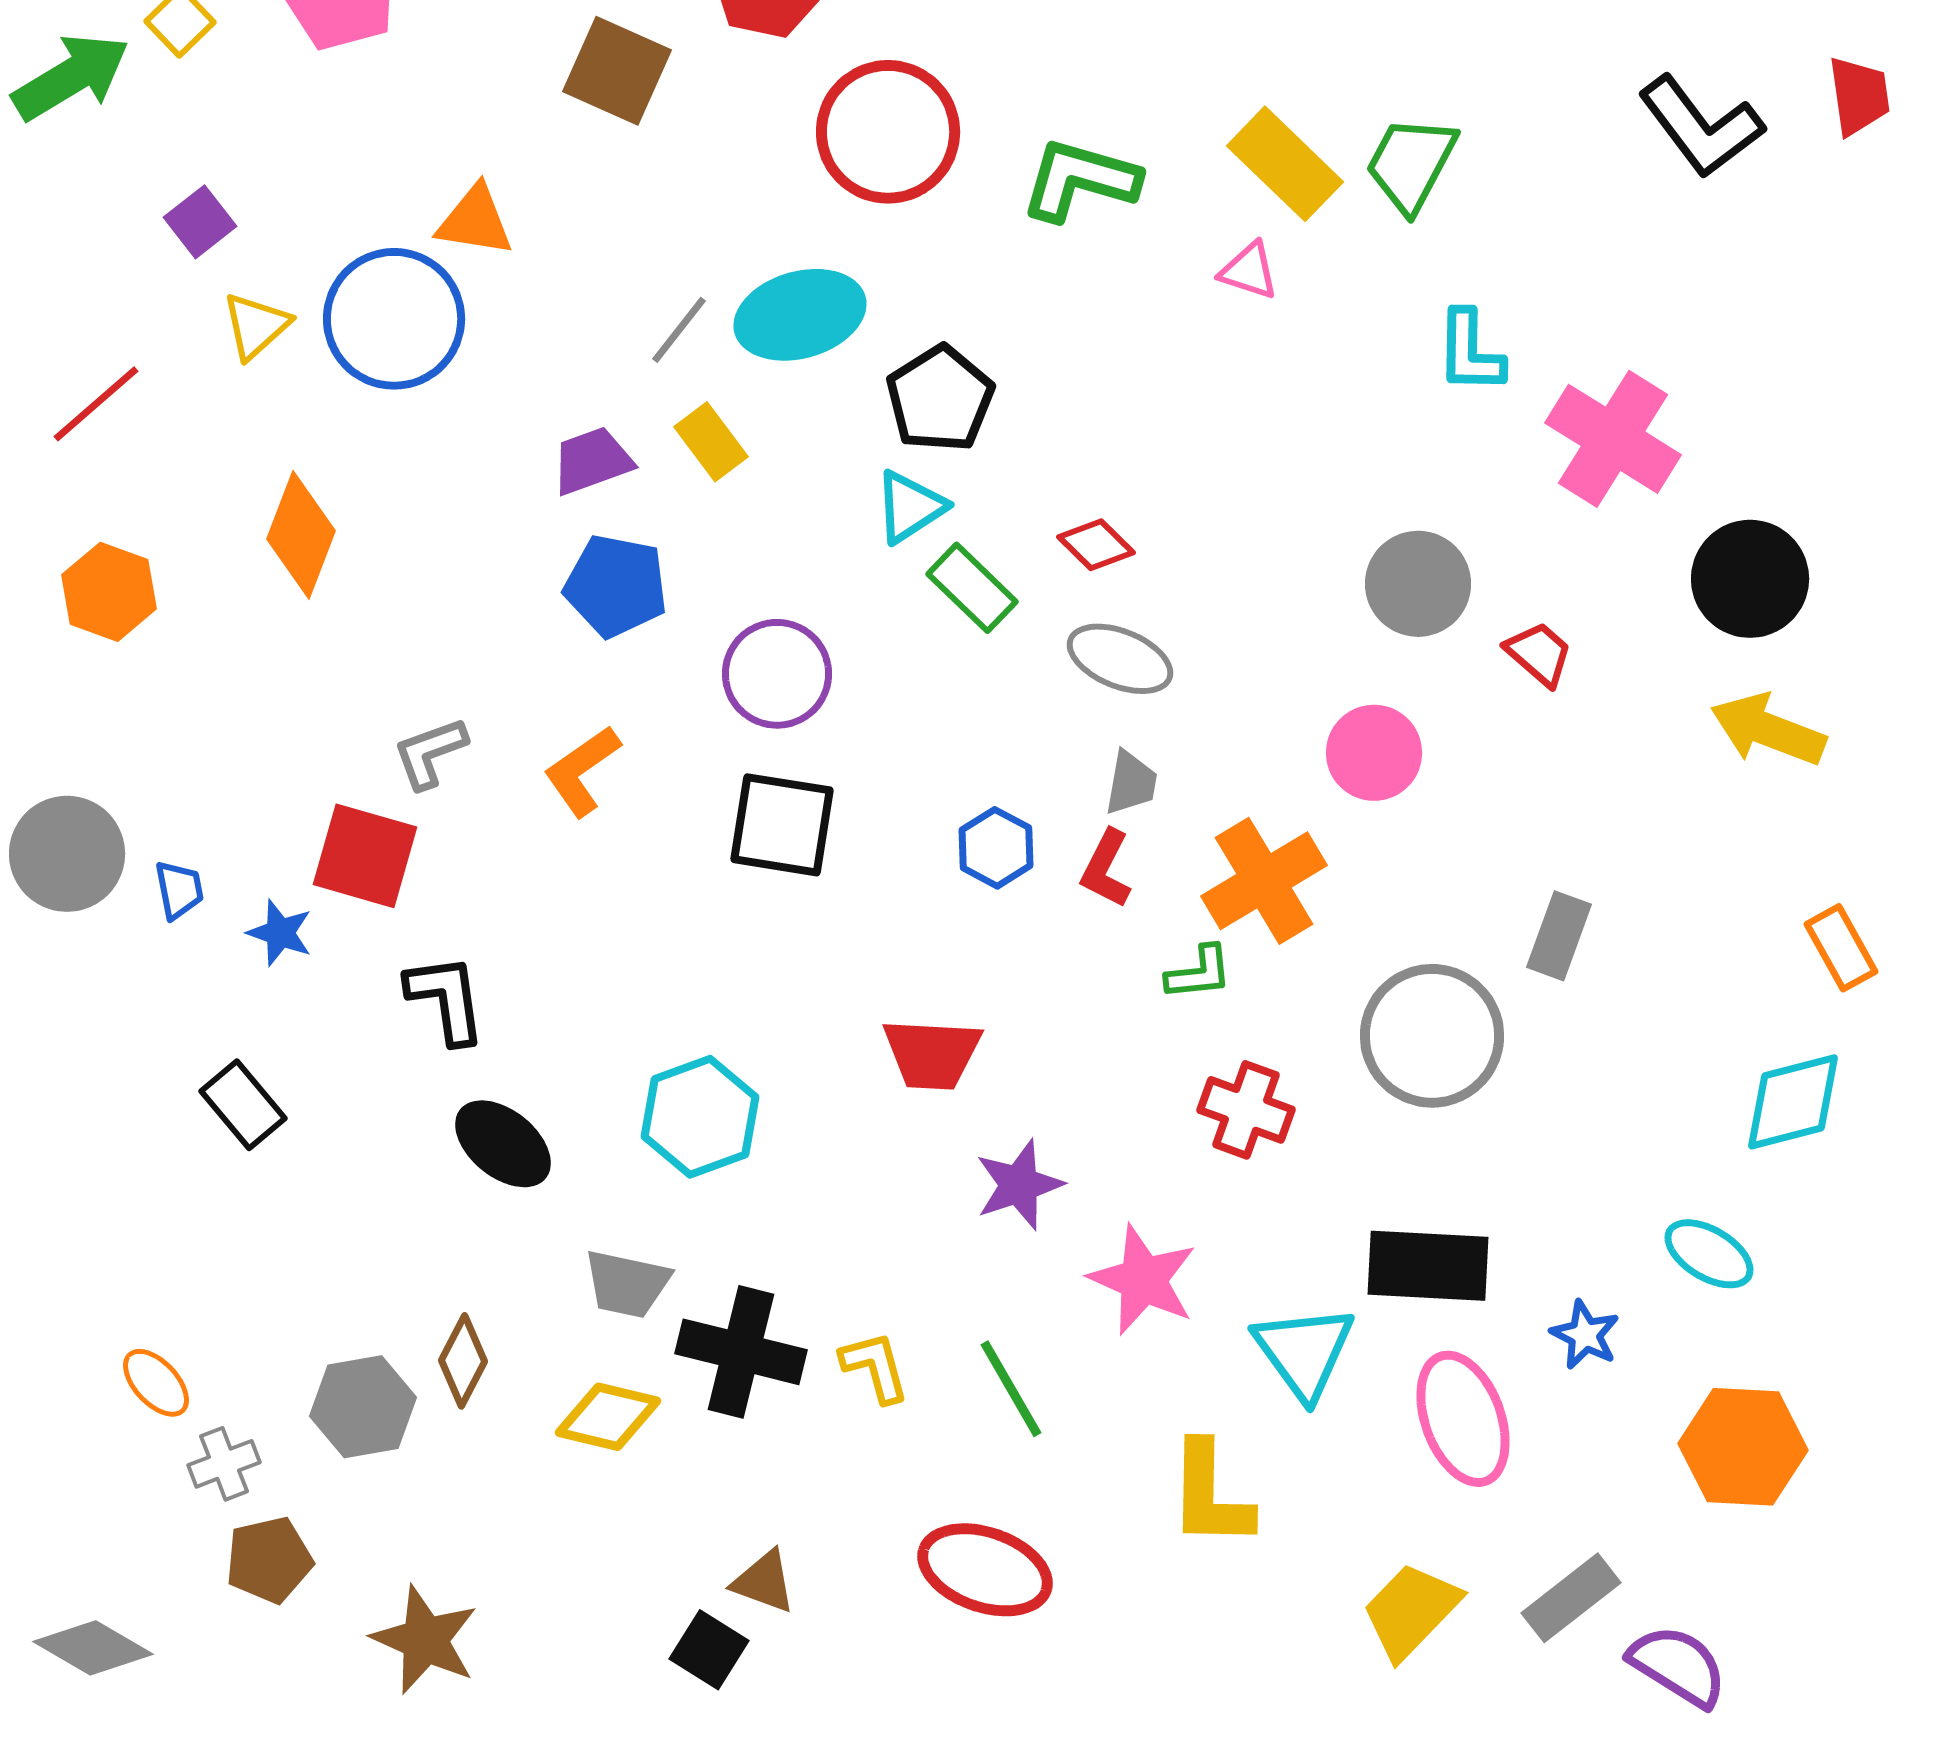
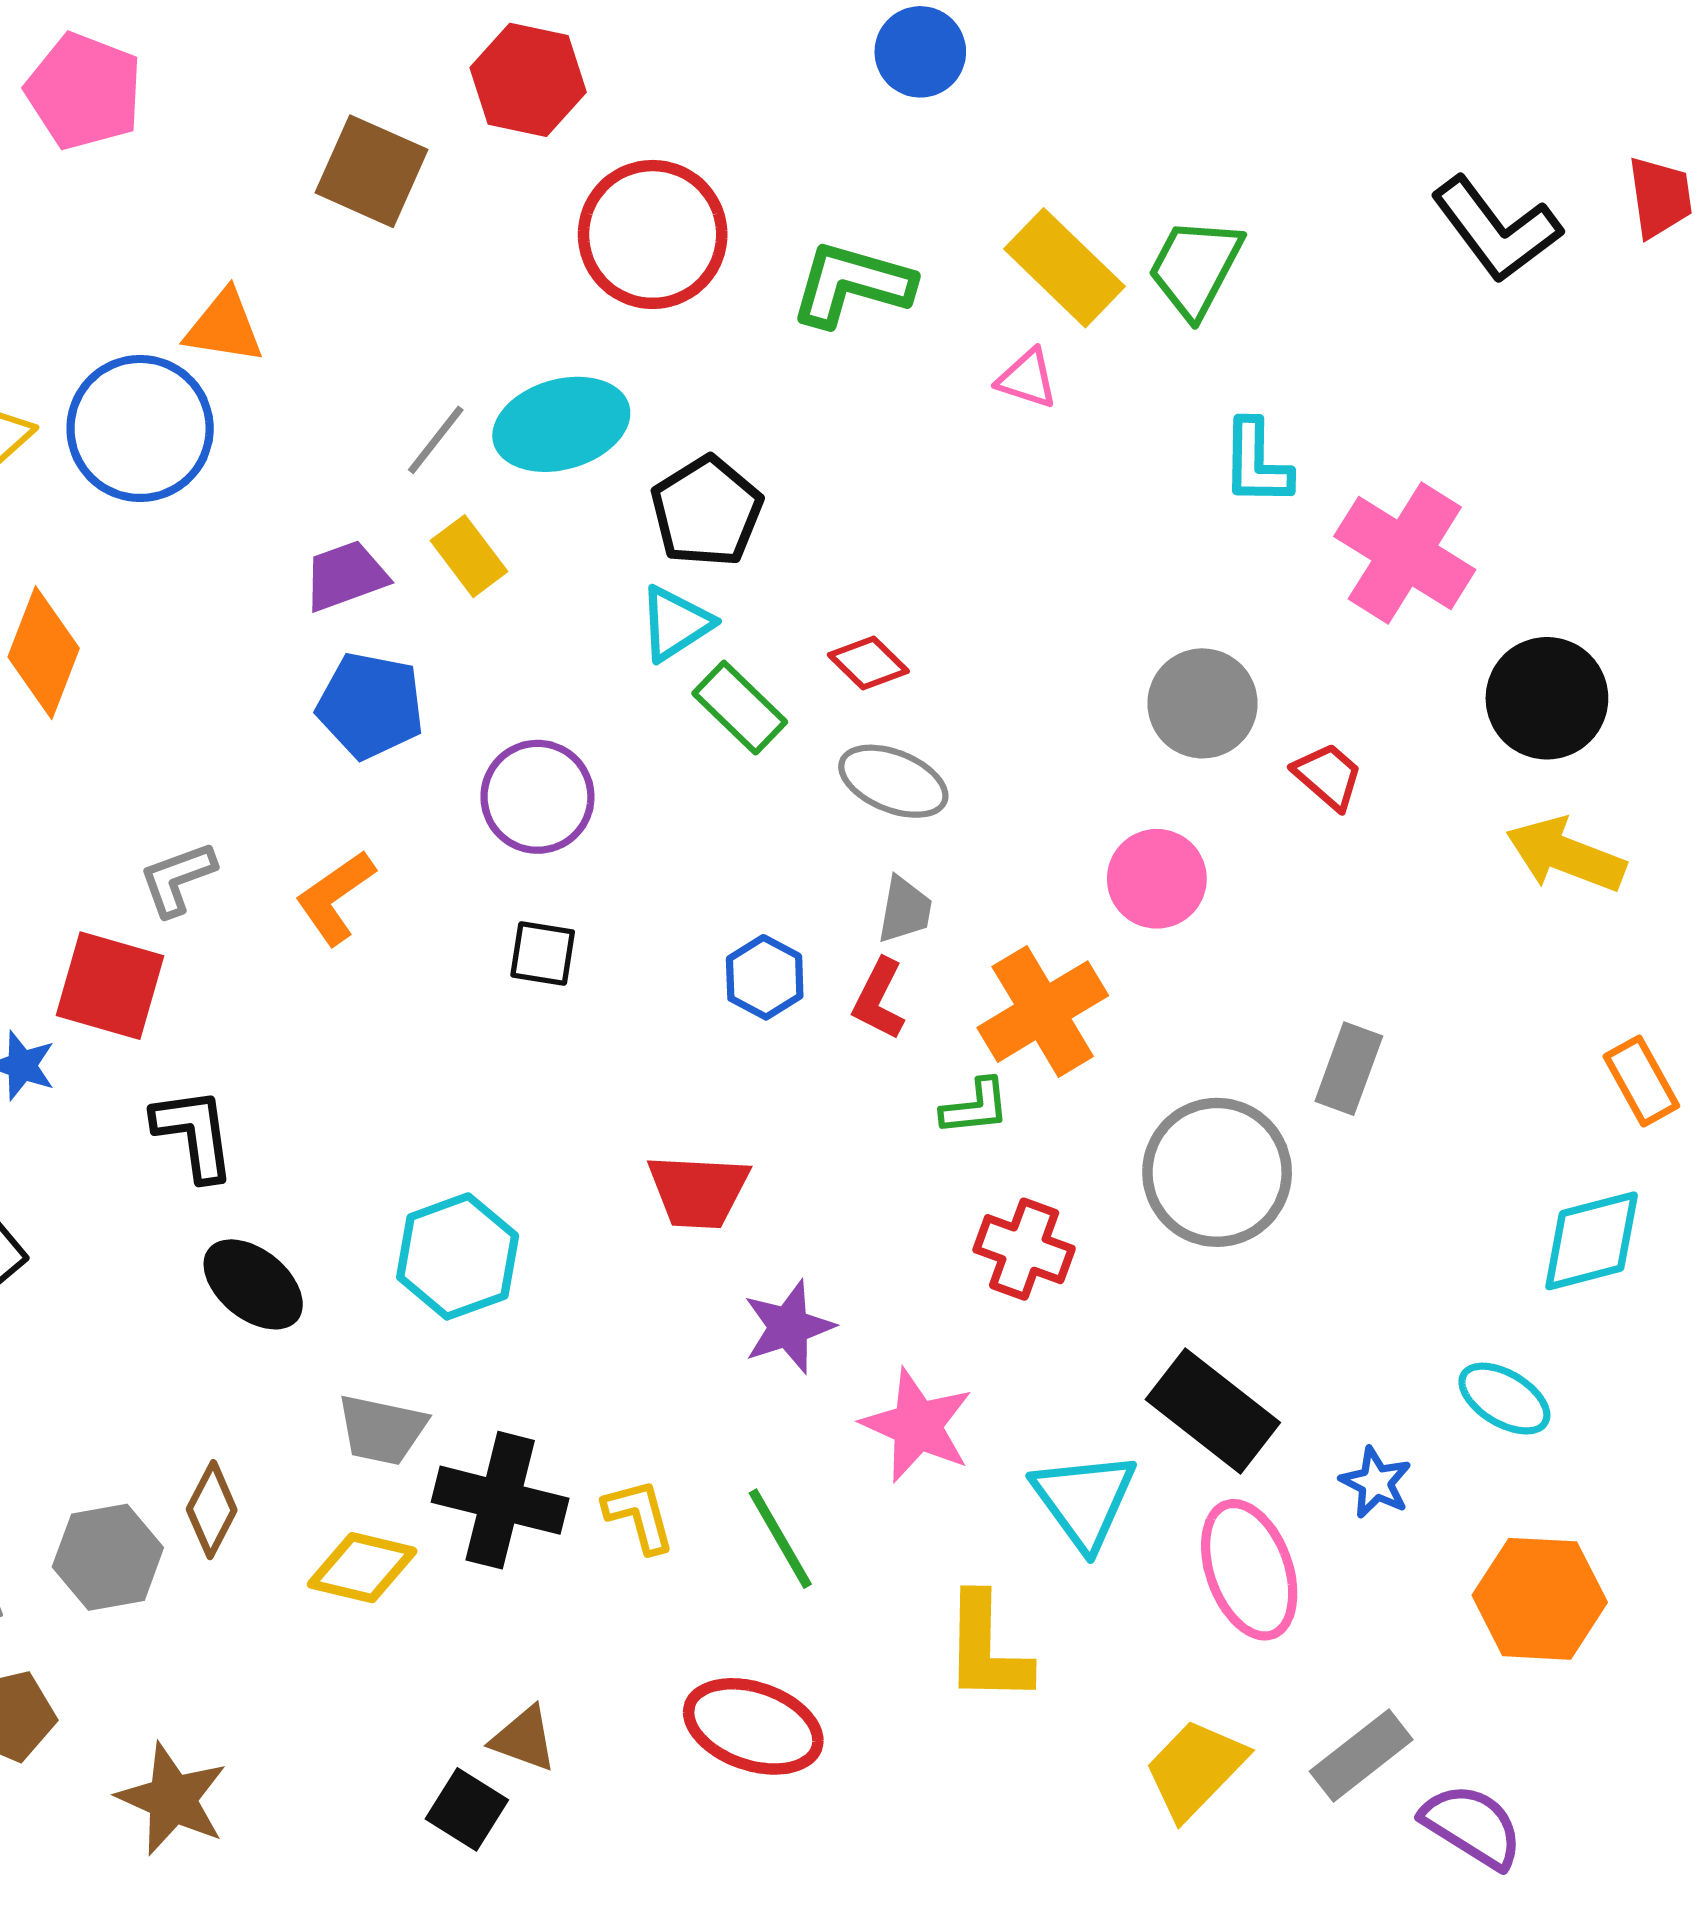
black square: (782, 825) -> (543, 953), size x0.6
black rectangle: (1428, 1266) -> (1213, 1411), turned 35

